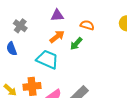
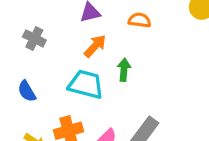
green arrow: (76, 44) -> (124, 70), moved, turned 152
blue semicircle: (12, 49) -> (27, 91), moved

